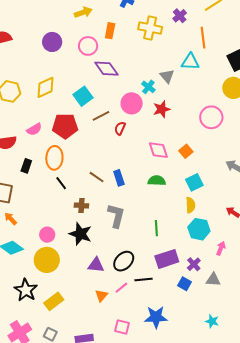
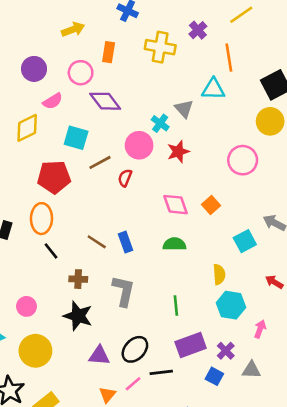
cyan square: (83, 96) -> (76, 138), turned -36
pink semicircle: (34, 129) -> (53, 101), moved
cyan square: (194, 182) -> (245, 241), moved
pink circle: (47, 235) -> (26, 306), moved

